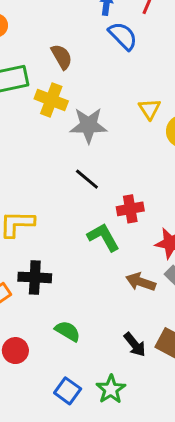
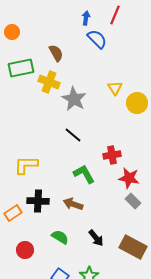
gray star: (88, 125) -> (74, 99), turned 30
red cross: (130, 209) -> (112, 155), moved
brown arrow: (141, 282) -> (73, 204), moved
black arrow: (135, 345) -> (96, 238), moved

